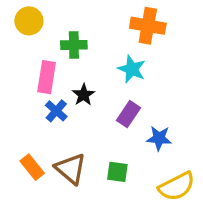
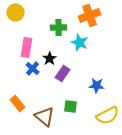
orange cross: (148, 26) -> (90, 16), turned -30
green cross: (74, 45) -> (59, 28), moved
purple rectangle: (129, 114) -> (63, 74), moved
brown triangle: (71, 169) -> (45, 116), moved

